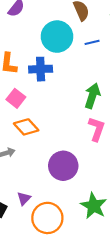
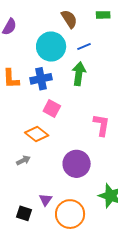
green arrow: (92, 96) -> (79, 74), moved
pink square: (16, 98) -> (52, 109), moved

